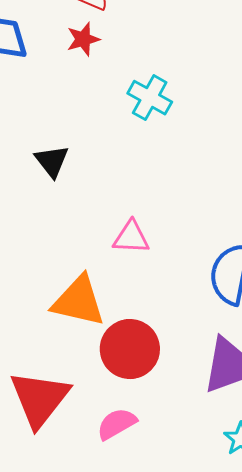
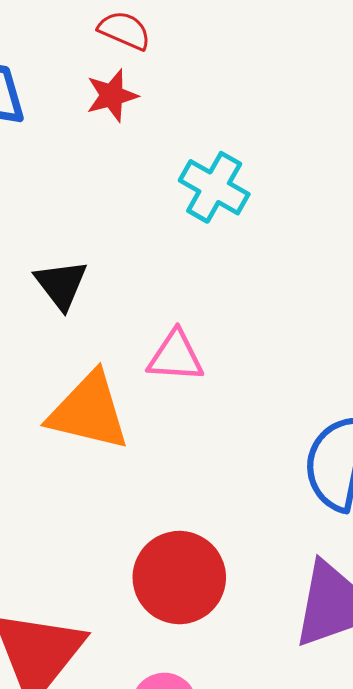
pink triangle: (131, 237) -> (176, 356), moved
orange triangle: (79, 301) -> (89, 411), moved

